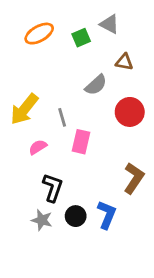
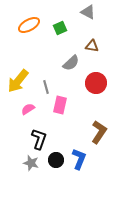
gray triangle: (109, 24) -> (88, 12), moved

